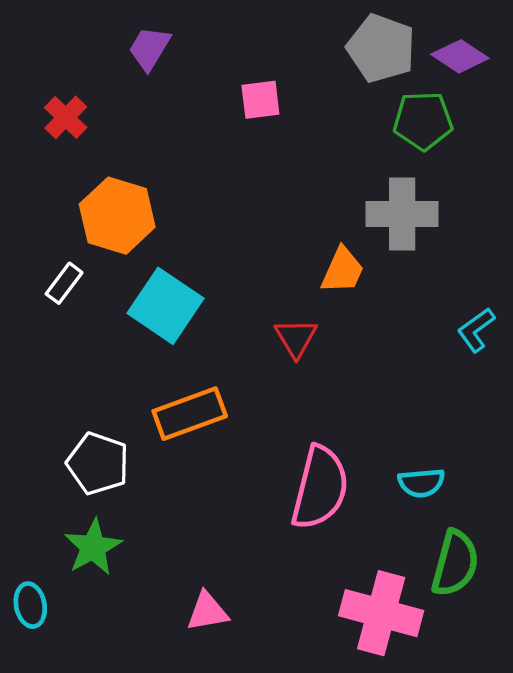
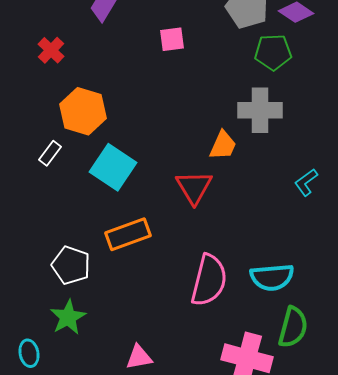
red triangle: (296, 338) -> (194, 187), size x1.4
cyan semicircle: (421, 483) -> (272, 277), size x1.5

